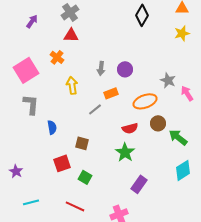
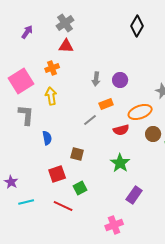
orange cross: (57, 57) -> (52, 68), turned 32
yellow arrow: (72, 85) -> (51, 96), moved
red semicircle: (130, 128) -> (121, 130), moved
green square: (85, 177) -> (80, 188), turned 32
cyan line: (31, 202) -> (26, 202), moved
red line: (75, 206) -> (63, 206), moved

